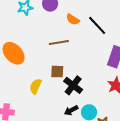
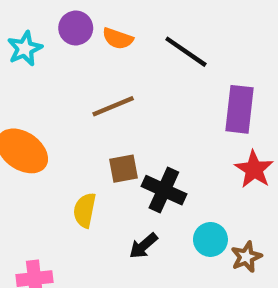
orange semicircle: (73, 19) -> (118, 38), moved
black arrow: (71, 110) -> (143, 246), moved

